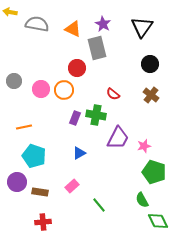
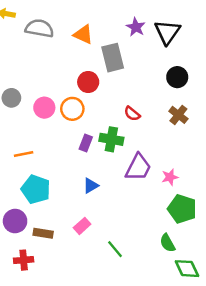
purple star: (103, 24) -> (136, 27), moved
red cross: (43, 222) -> (24, 260), moved

